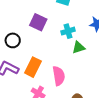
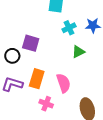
purple square: (38, 22) -> (31, 43), moved
cyan cross: (68, 31) -> (69, 28), moved

